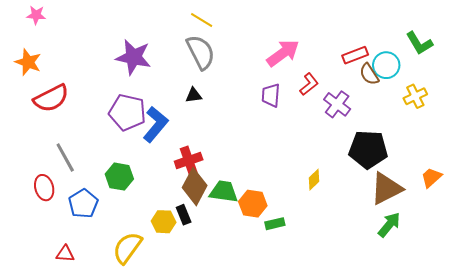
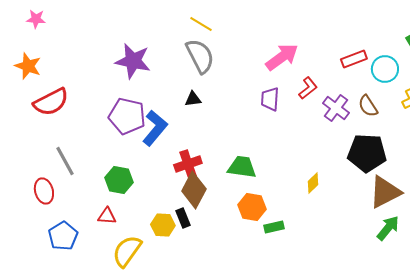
brown semicircle: (369, 74) -> (368, 106), moved
green trapezoid: (224, 192) -> (242, 167), moved
blue pentagon: (83, 204) -> (63, 236), moved
red triangle: (65, 254) -> (107, 216), moved

